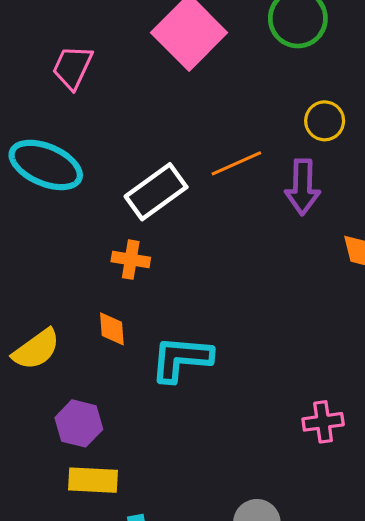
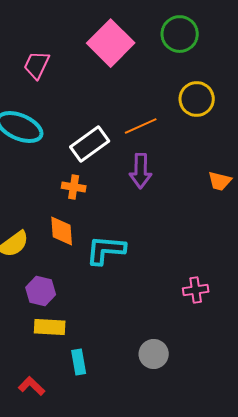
yellow circle: (325, 121) -> (197, 99), size x1.4
purple arrow: (303, 187) -> (141, 171), moved
orange diamond: (112, 329) -> (62, 231), size x1.4

